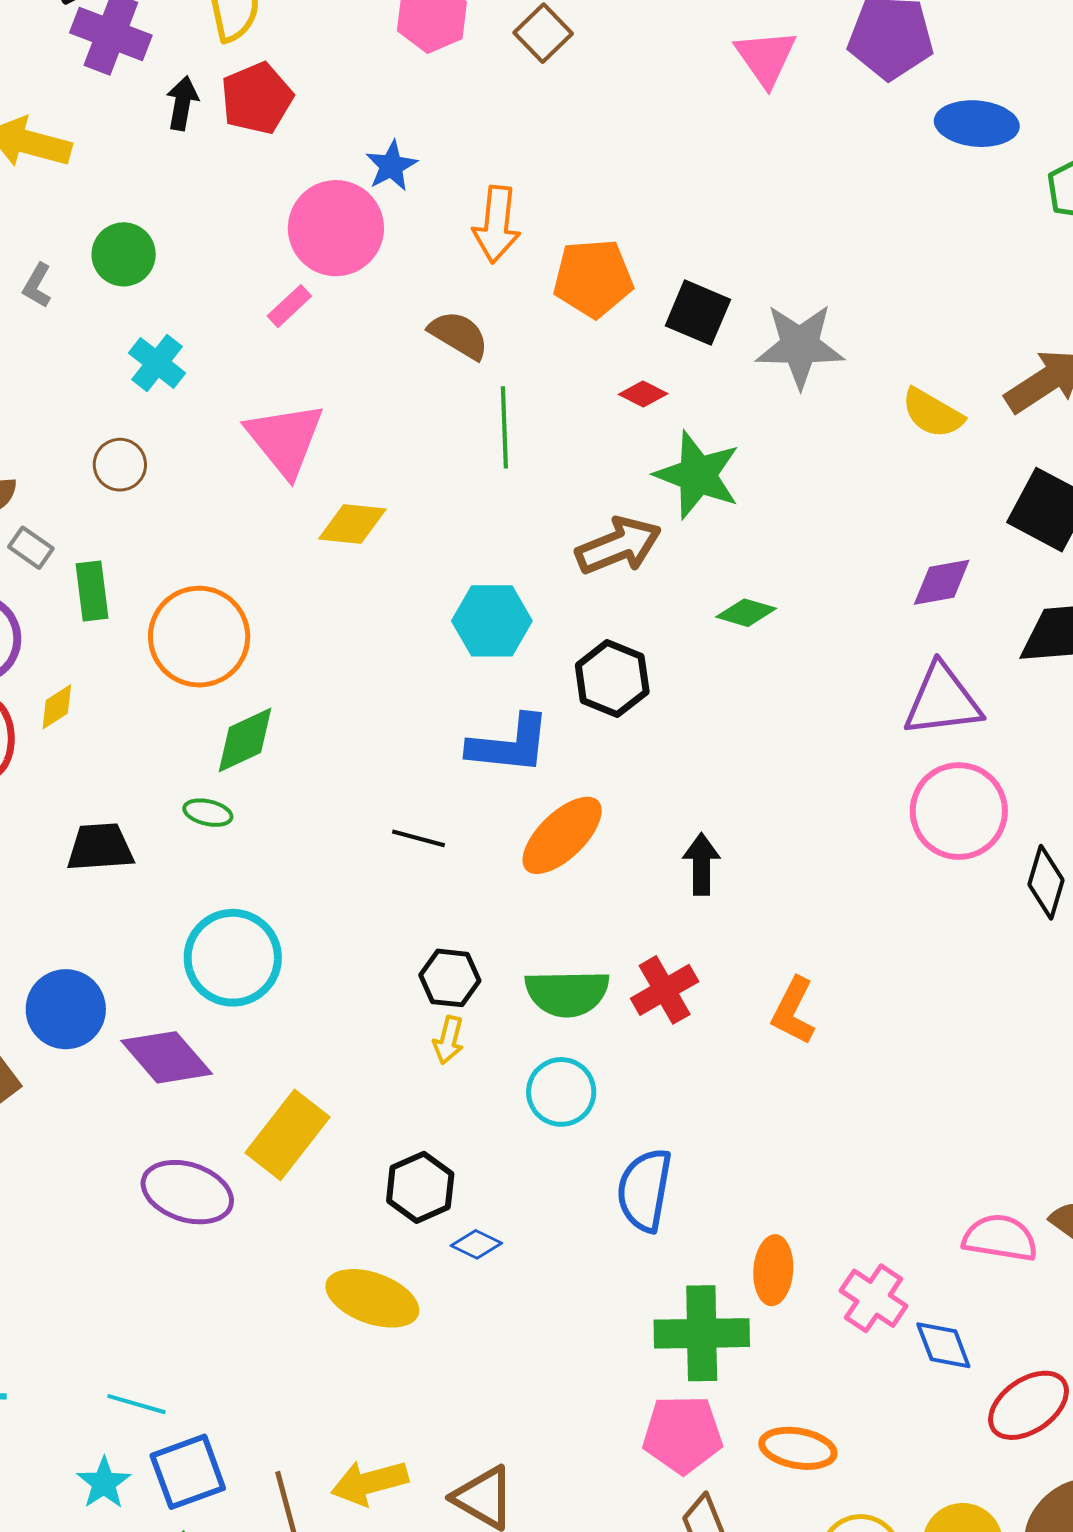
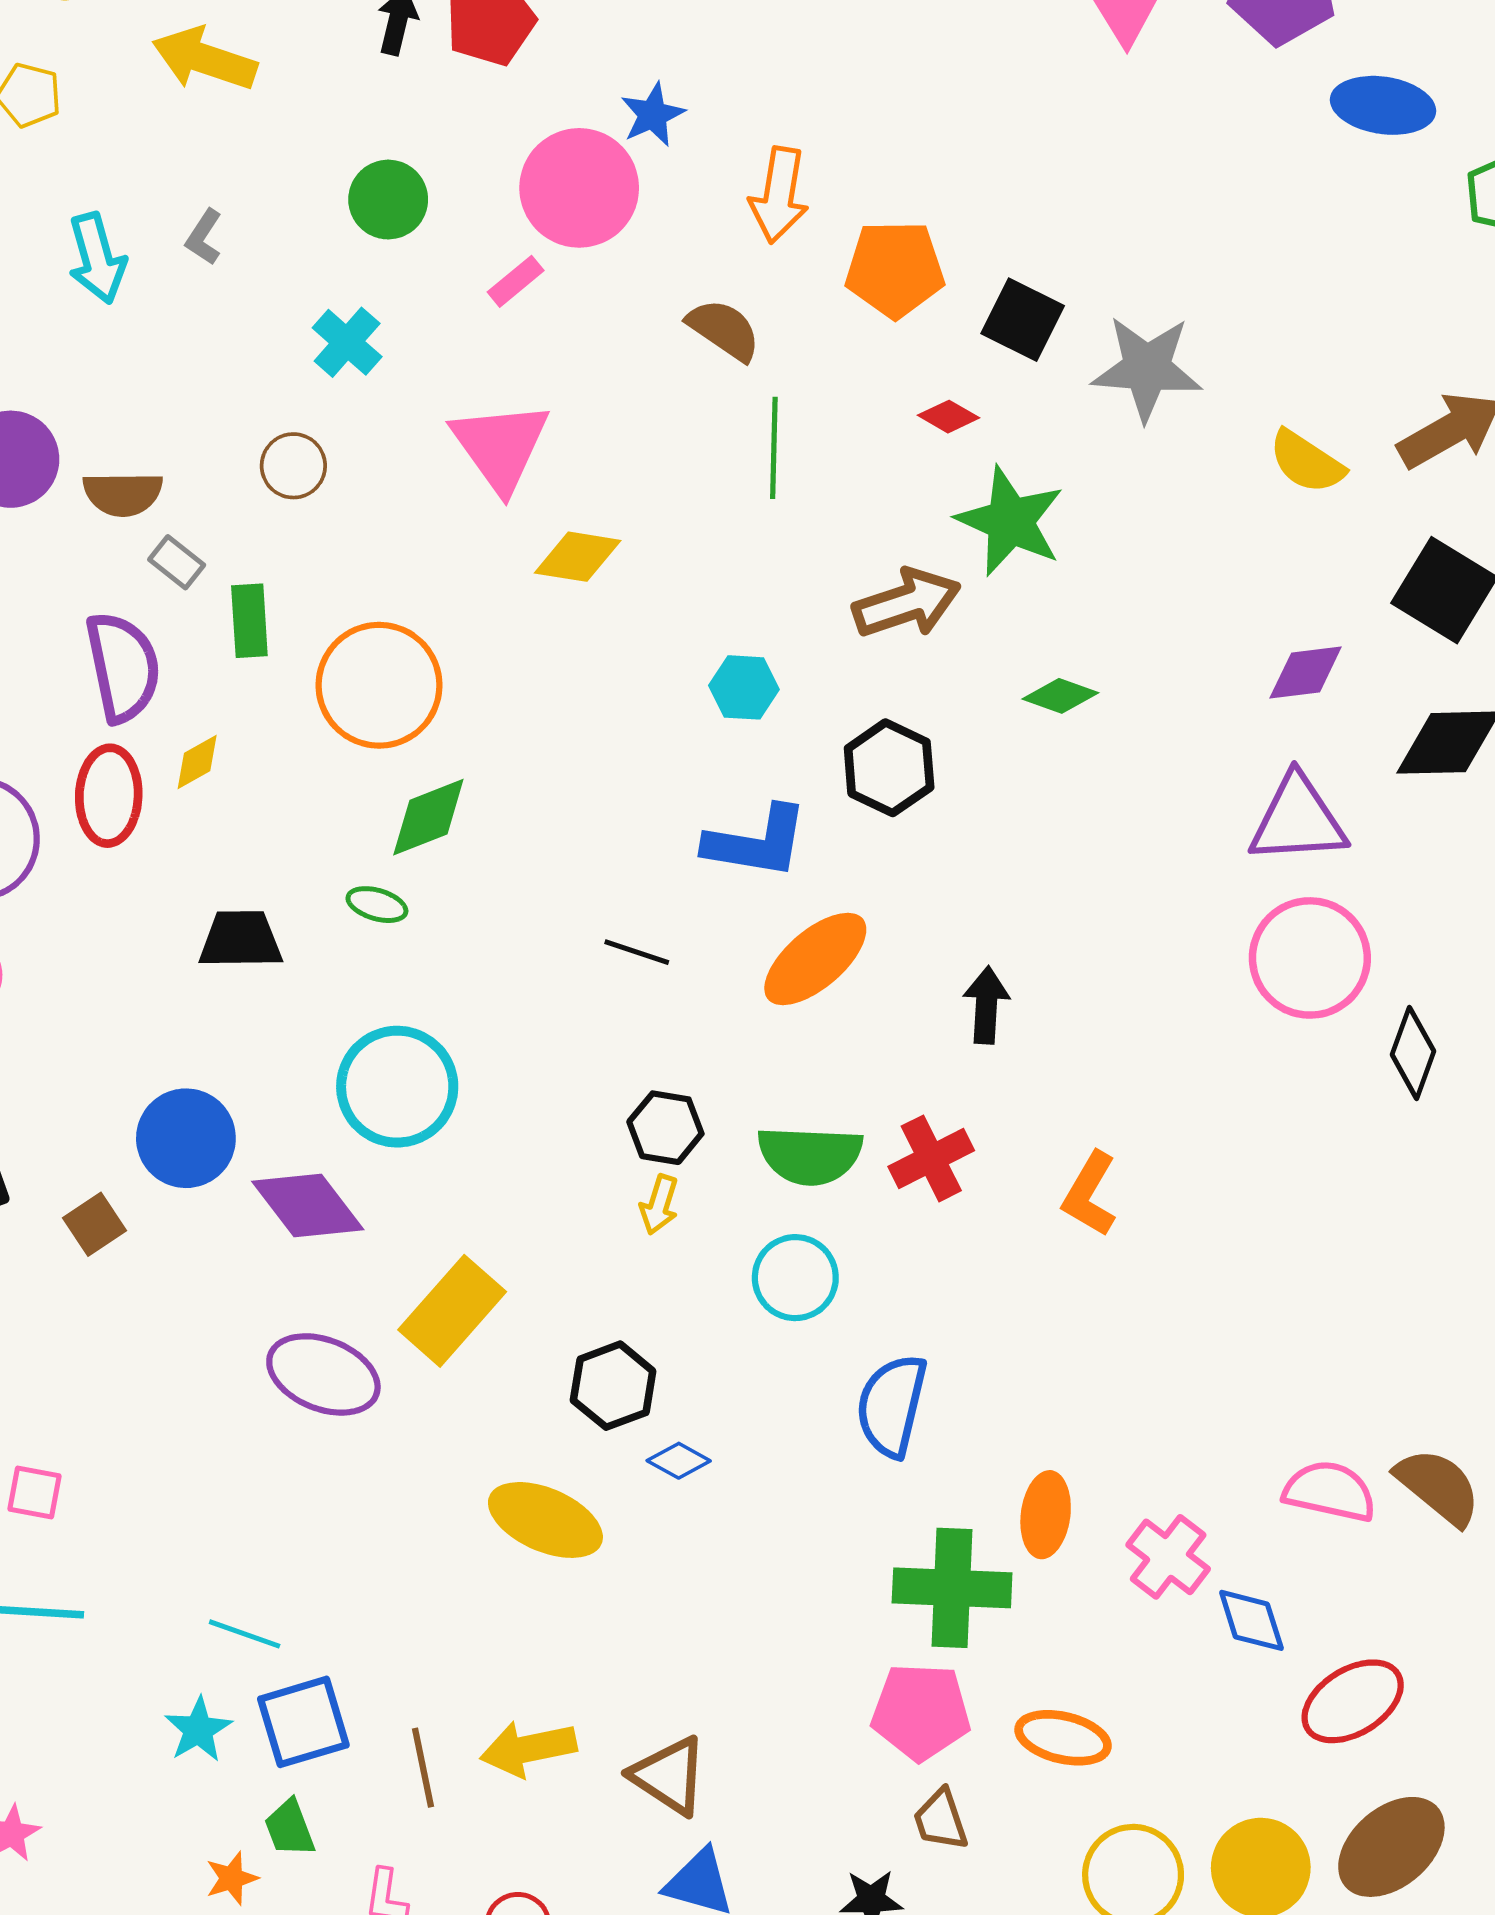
green circle: (124, 254) -> (388, 200), moved
cyan hexagon: (492, 621) -> (744, 687), size x0.7

